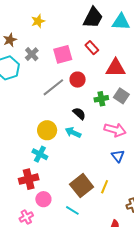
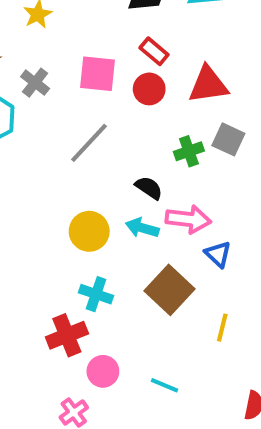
pink square: (63, 54) -> (98, 74), turned 30
red circle: (78, 80) -> (149, 89), moved
pink arrow: (115, 130) -> (188, 219), moved
cyan cross: (40, 154) -> (96, 294), moved
blue triangle: (118, 156) -> (218, 254), moved
brown square: (82, 186) -> (170, 290), moved

